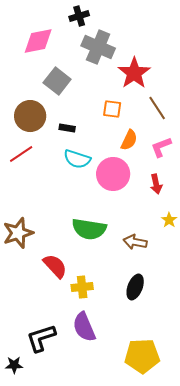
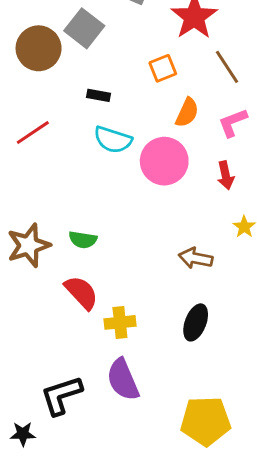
orange square: (112, 109) -> (163, 68), turned -30
brown circle: (30, 116) -> (39, 48), moved
green semicircle: (89, 229) -> (83, 240), moved, size x0.6

